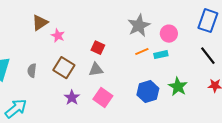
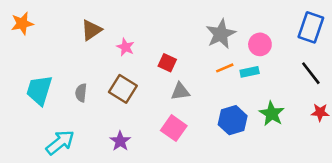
pink star: (58, 36) -> (125, 47), moved
gray triangle: (96, 70) -> (180, 91), moved
purple star: (72, 98) -> (120, 141), moved

